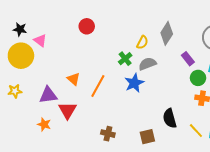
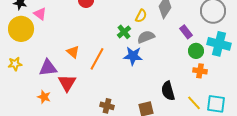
blue star: (134, 83) -> (133, 56), turned 30

